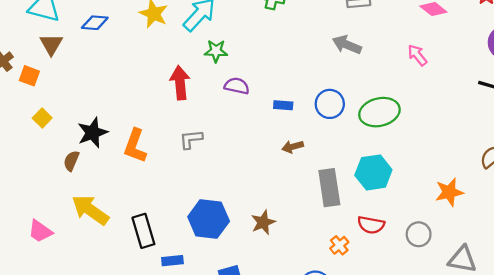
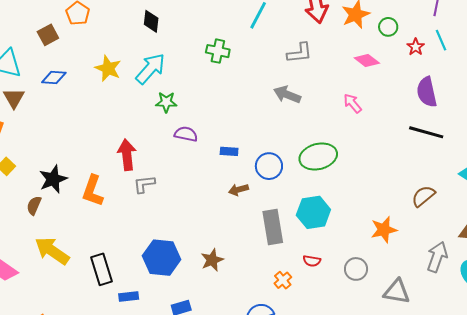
red arrow: (180, 83) -> (127, 155), moved
blue circle: (330, 104) -> (269, 166), moved
red semicircle: (371, 225) -> (312, 261), size x0.7

